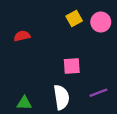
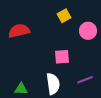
pink circle: (101, 22) -> (88, 31), moved
red semicircle: (22, 36) -> (19, 31), size x1.5

